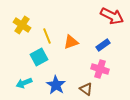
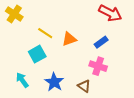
yellow cross: (22, 25) -> (14, 14), moved
yellow line: (47, 36) -> (45, 33), turned -35
cyan arrow: (24, 83) -> (22, 80), turned 77

